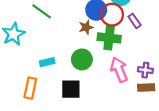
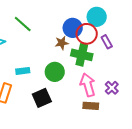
purple cross: (145, 70) -> (112, 88), turned 32
brown rectangle: (146, 87) -> (91, 106), moved
black square: (71, 89) -> (42, 98), turned -30

